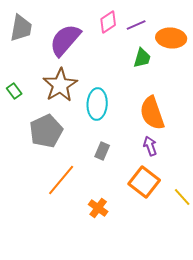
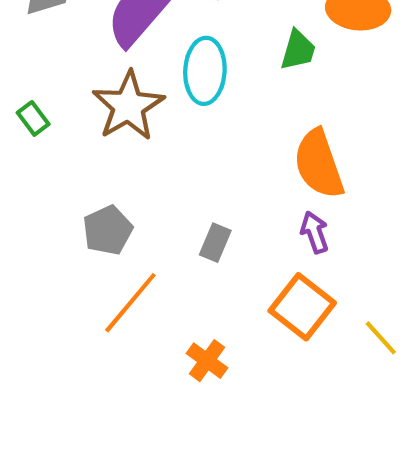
cyan ellipse: (97, 104) -> (205, 71), moved
gray pentagon: (46, 131) -> (108, 230), moved, size x0.7

